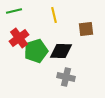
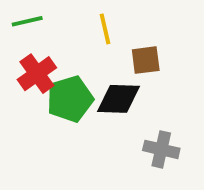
brown square: (86, 29) -> (146, 60), moved
gray cross: (66, 77) -> (161, 149), moved

